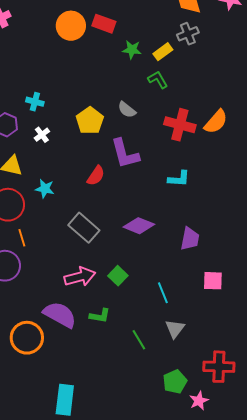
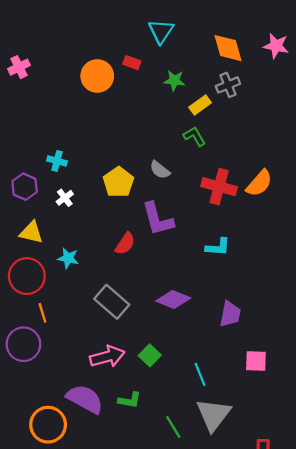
red rectangle: (104, 24) -> (132, 63), moved, size x0.7
green star: (132, 50) -> (174, 80), moved
gray triangle: (175, 329) -> (213, 415), size x1.6

